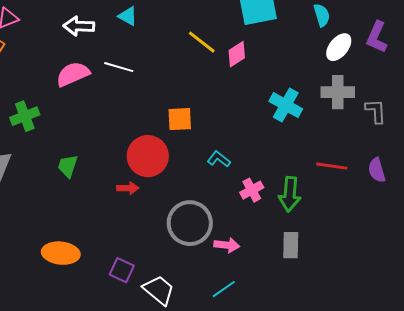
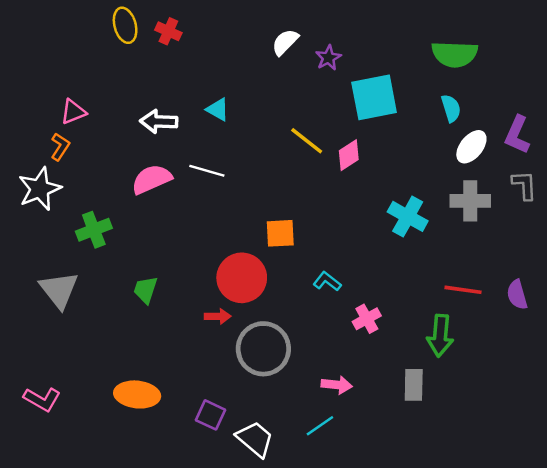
gray L-shape: (376, 111) -> (524, 185), moved
green arrow: (290, 194) -> (440, 336), moved
gray circle: (190, 223) -> (263, 349), moved
cyan line: (224, 289) -> (320, 426), moved

